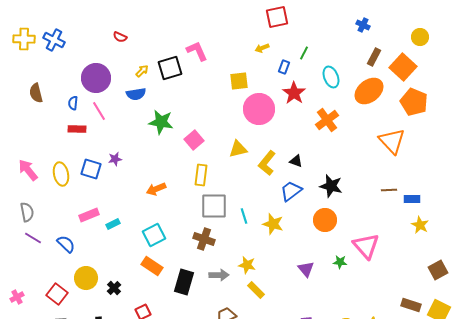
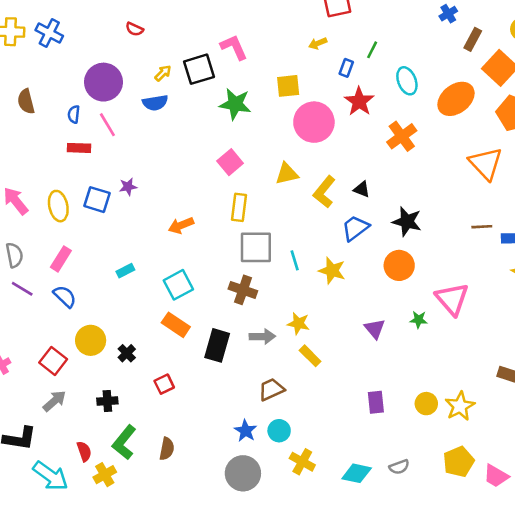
blue cross: (363, 25) -> (448, 14), turned 32
brown rectangle: (374, 57) -> (473, 39), moved
green star: (161, 122) -> (235, 104), moved
pink rectangle: (89, 215) -> (61, 259), moved, turned -36

